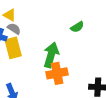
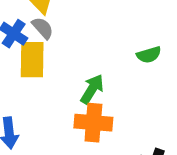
green arrow: (51, 55) -> (92, 89), size x0.7

